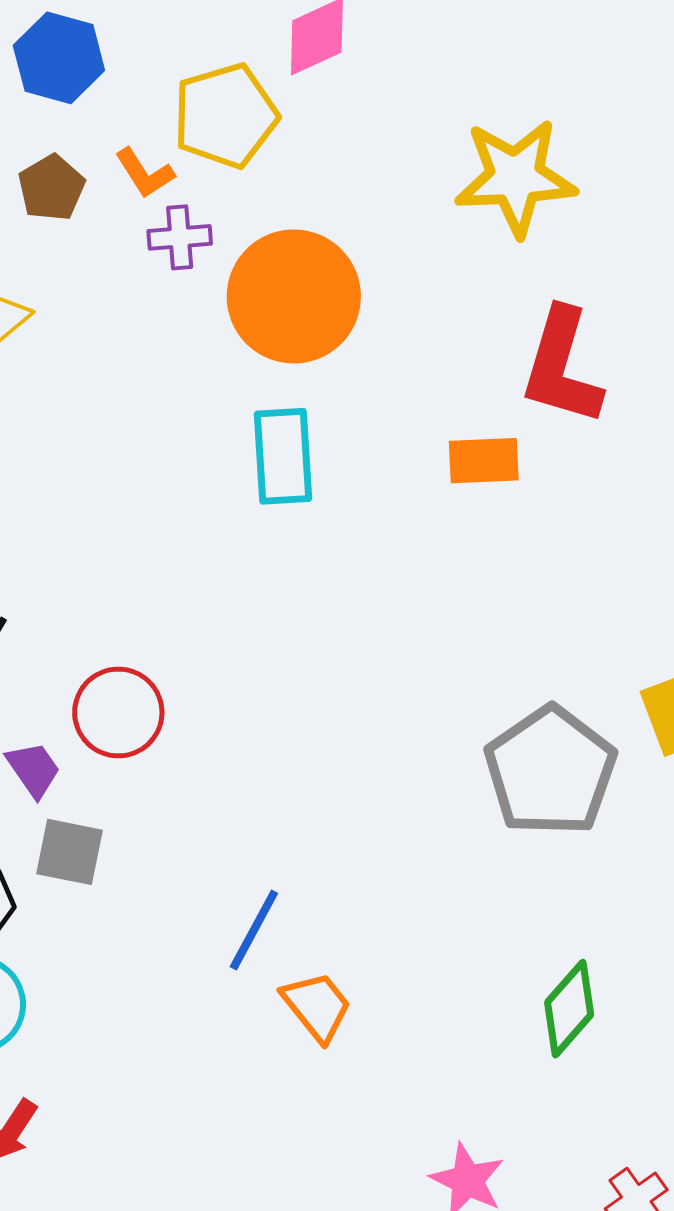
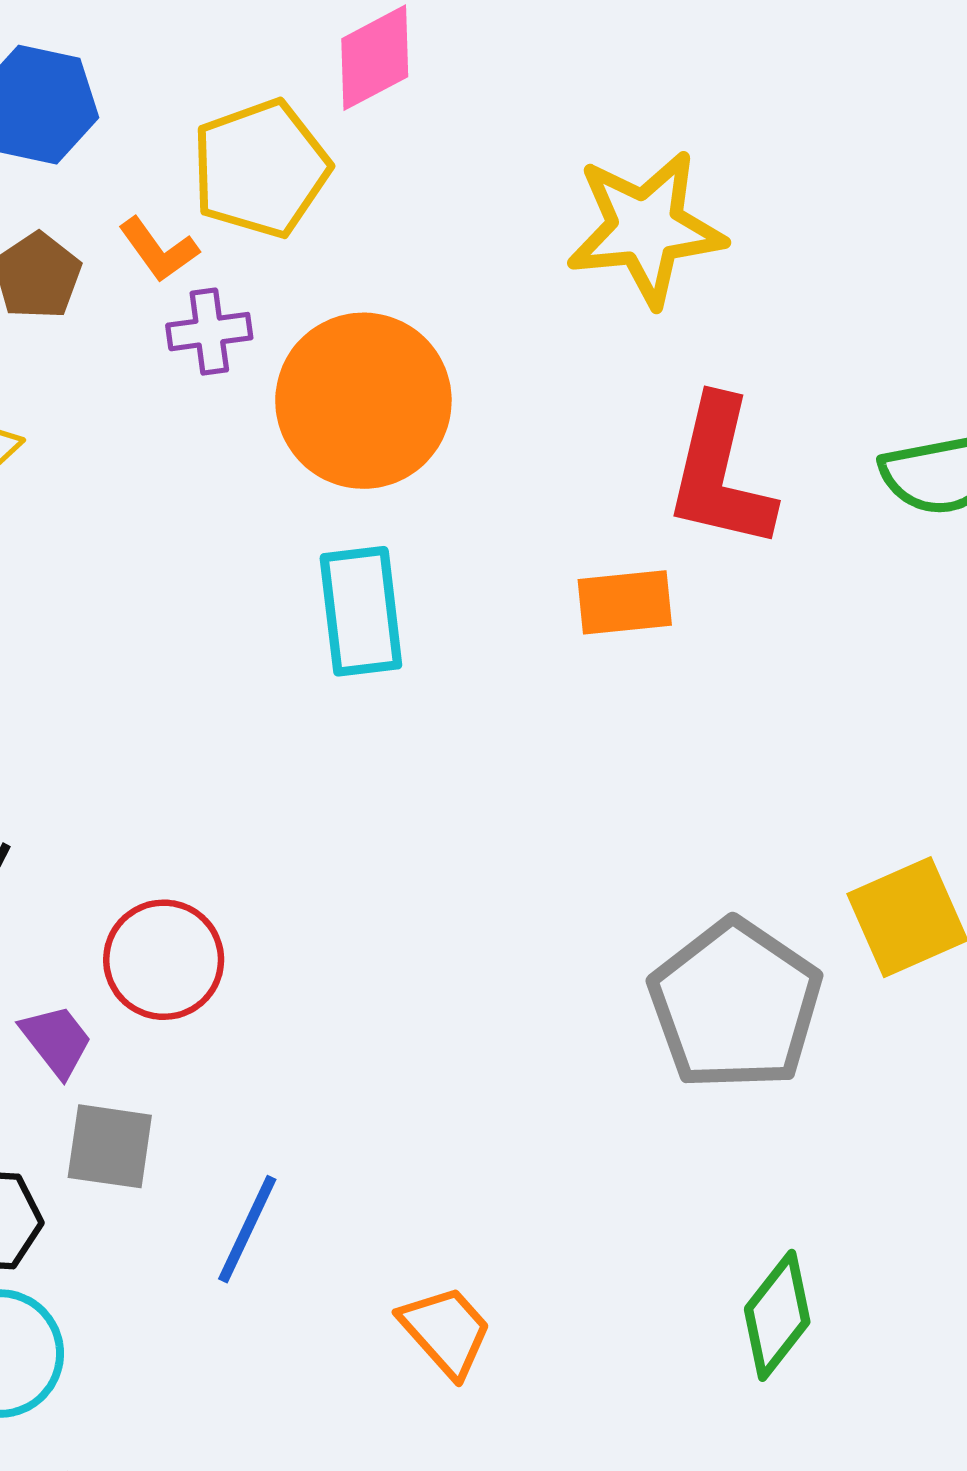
blue line: (254, 930) -> (247, 1229), moved

